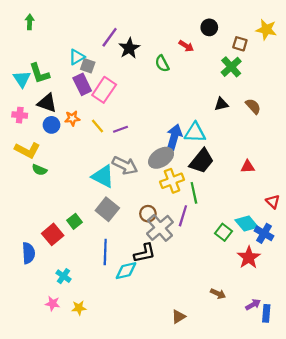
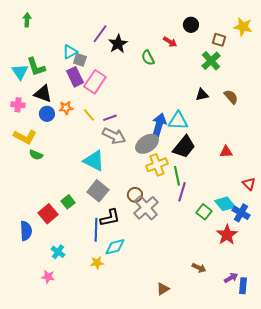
gray arrow: (125, 165) -> (114, 136), moved
purple line: (183, 216) -> (182, 192), moved
black L-shape: (145, 253) -> (110, 218), moved
yellow star: (79, 308) -> (97, 263), moved

